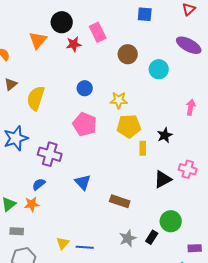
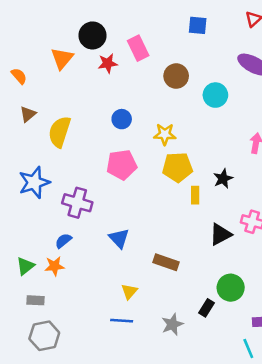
pink pentagon: (85, 124) -> (122, 165), turned -30
gray star: (128, 238) -> (172, 324), moved
yellow triangle: (63, 243) -> (129, 291), moved

